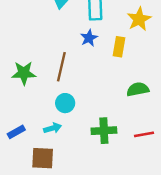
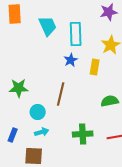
brown line: (61, 67) -> (61, 94), moved
cyan circle: (65, 103) -> (38, 112), moved
blue rectangle: (16, 132) -> (13, 135), turned -40

